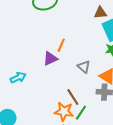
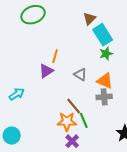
brown triangle: (100, 13) -> (89, 19), turned -32
green line: (81, 113) -> (84, 120), turned -49

